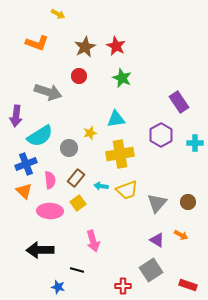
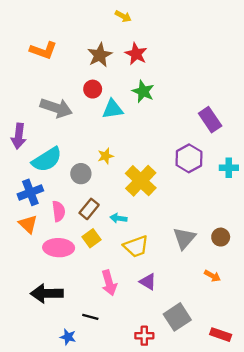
yellow arrow: (58, 14) -> (123, 16), moved
cyan triangle: (116, 119) -> (113, 109), moved
yellow cross: (120, 154) -> (141, 181), turned -36
yellow trapezoid: (127, 190) -> (136, 246), moved
purple triangle: (157, 240) -> (148, 282), moved

